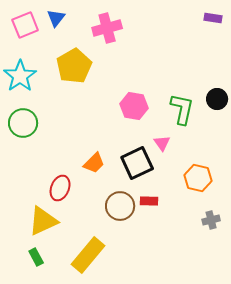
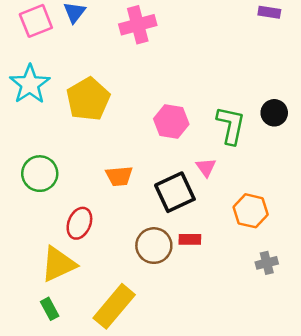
yellow pentagon: (74, 66) -> (88, 99), moved
green circle: (23, 123) -> (40, 174), moved
orange trapezoid: (94, 163) -> (119, 176), moved, turned 40

